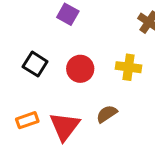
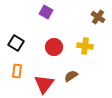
black square: (35, 64) -> (16, 43), moved
orange rectangle: (27, 120) -> (17, 71), moved, turned -64

